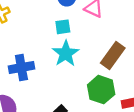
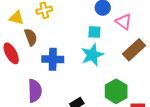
brown rectangle: (113, 56) -> (134, 50), moved

